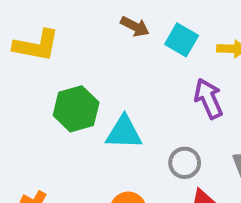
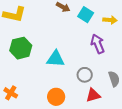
green hexagon: (76, 109) -> (21, 48), moved

